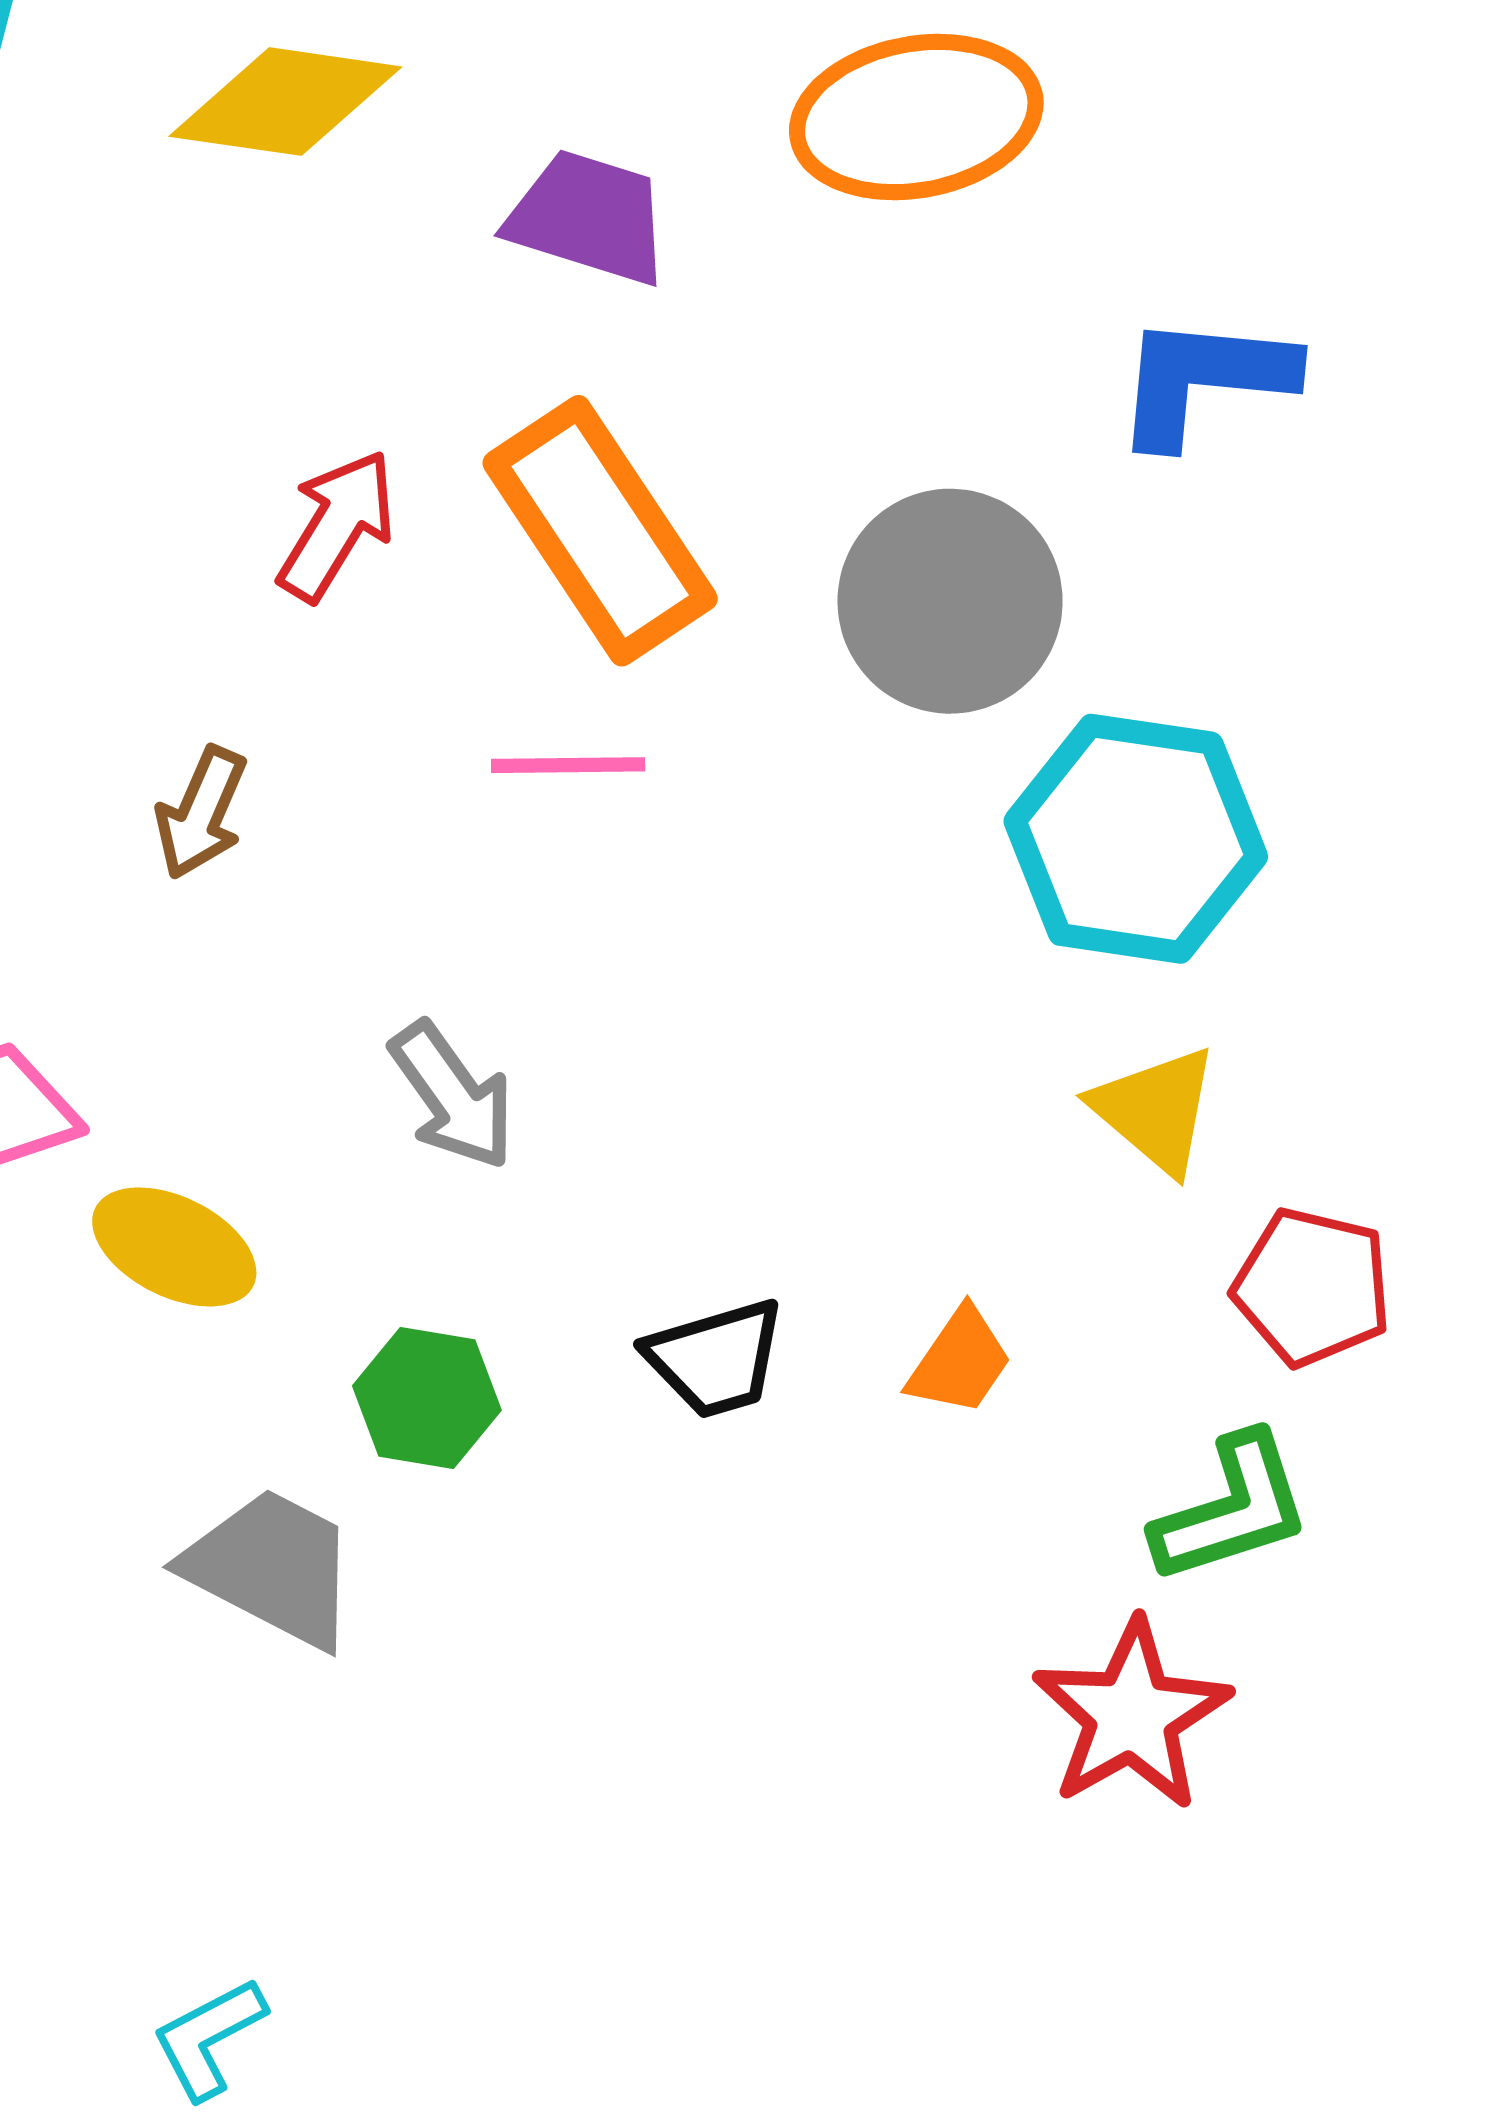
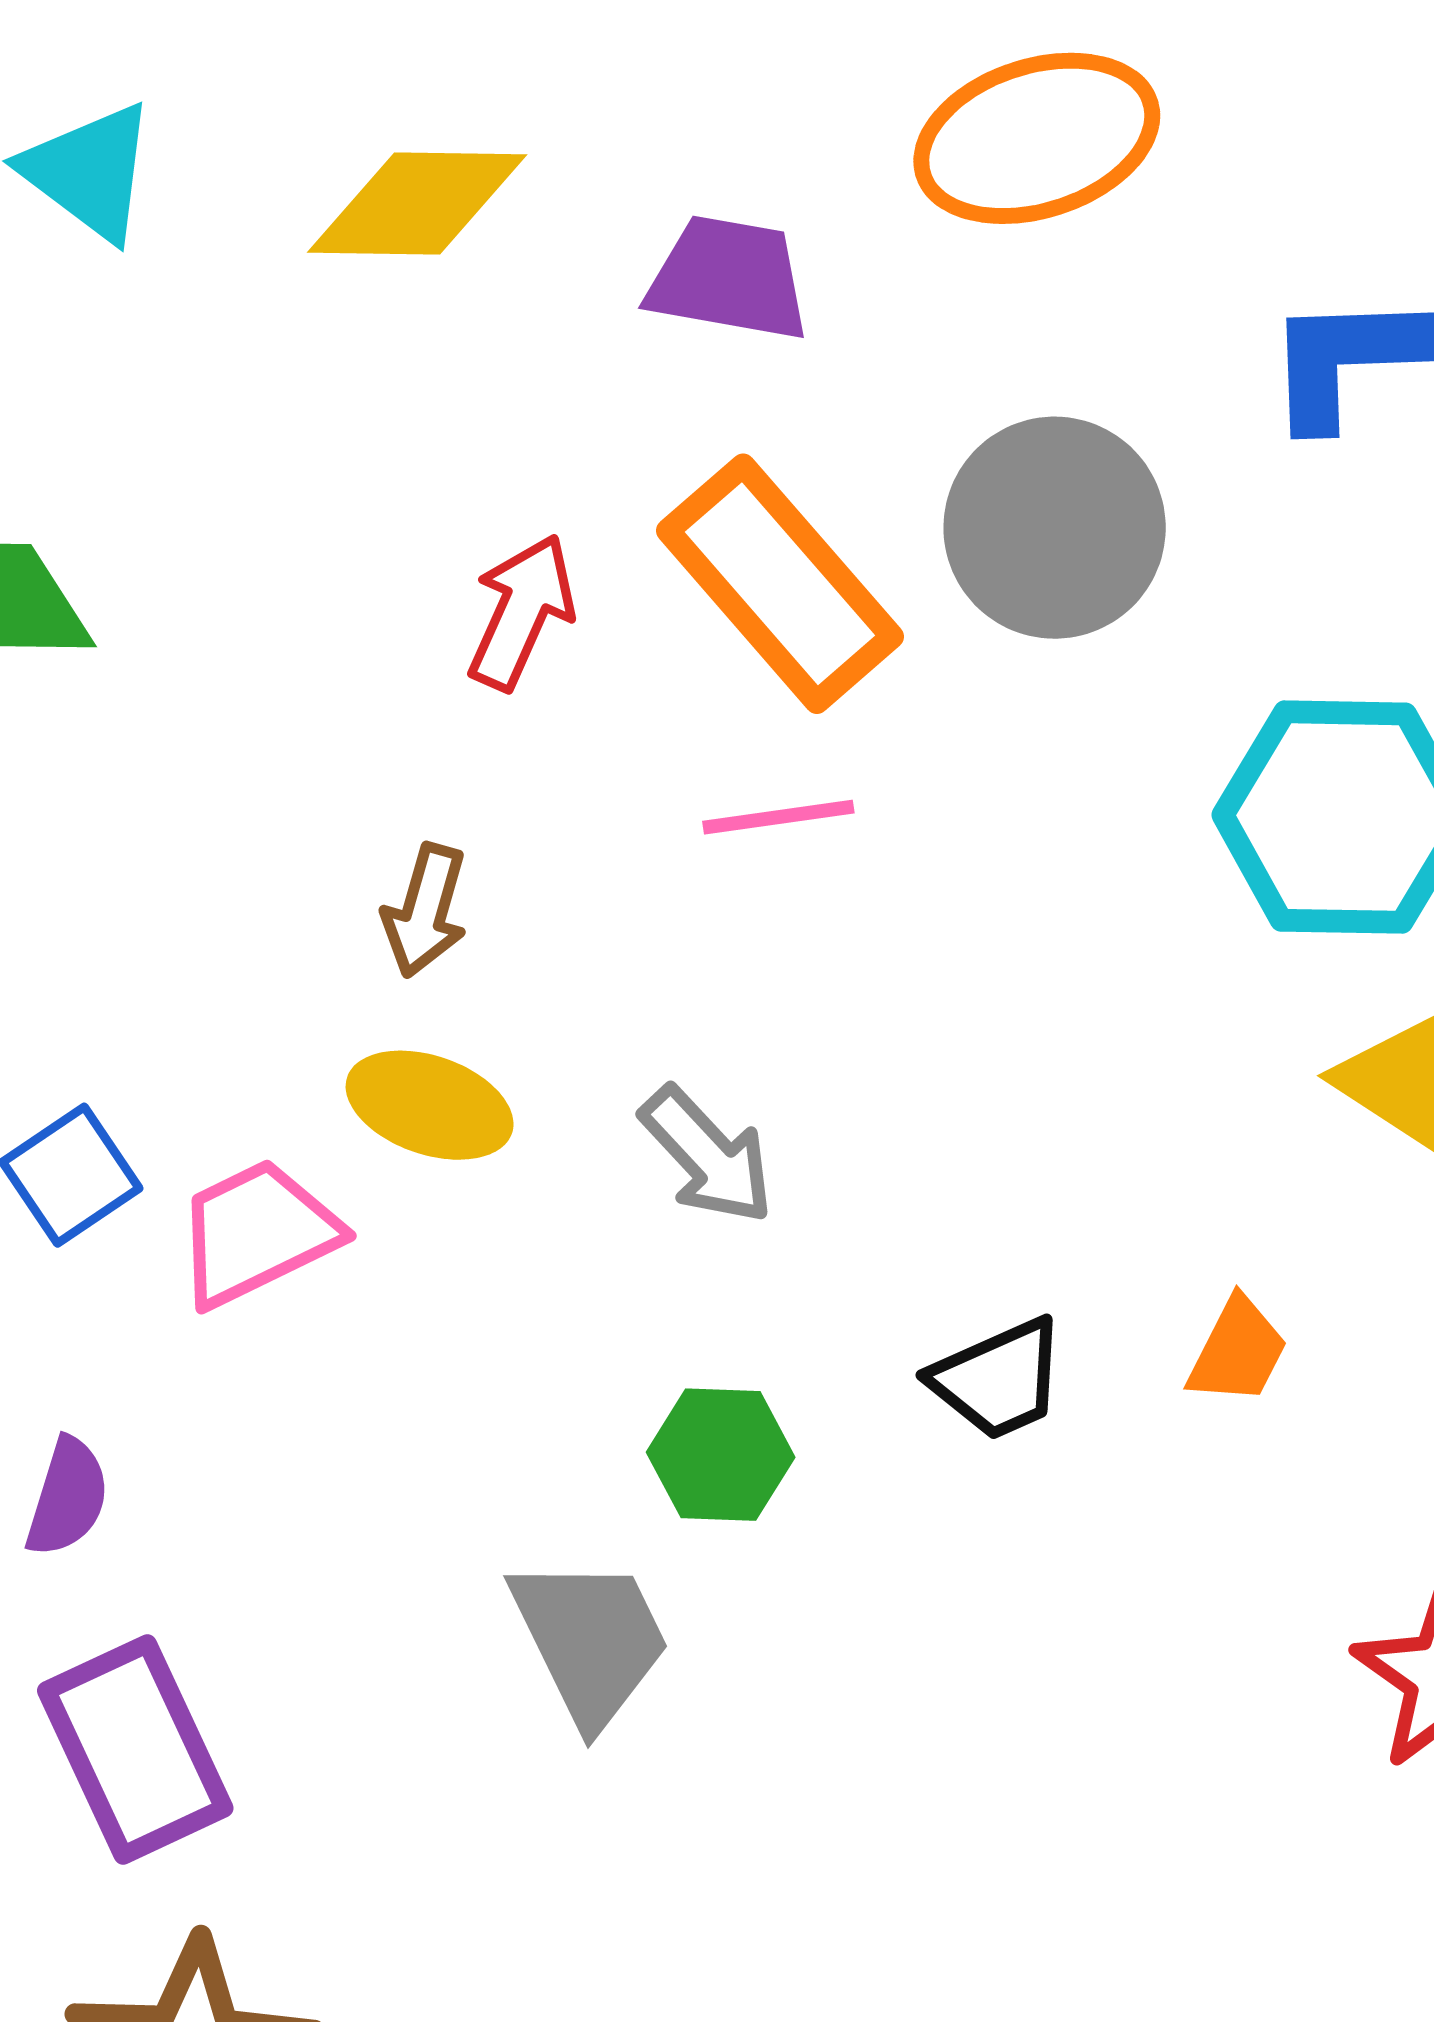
gray circle: (950, 601) -> (1055, 528), moved
yellow ellipse: (174, 1247) -> (430, 1105), moved
gray trapezoid: (272, 1568) -> (590, 1640), turned 44

